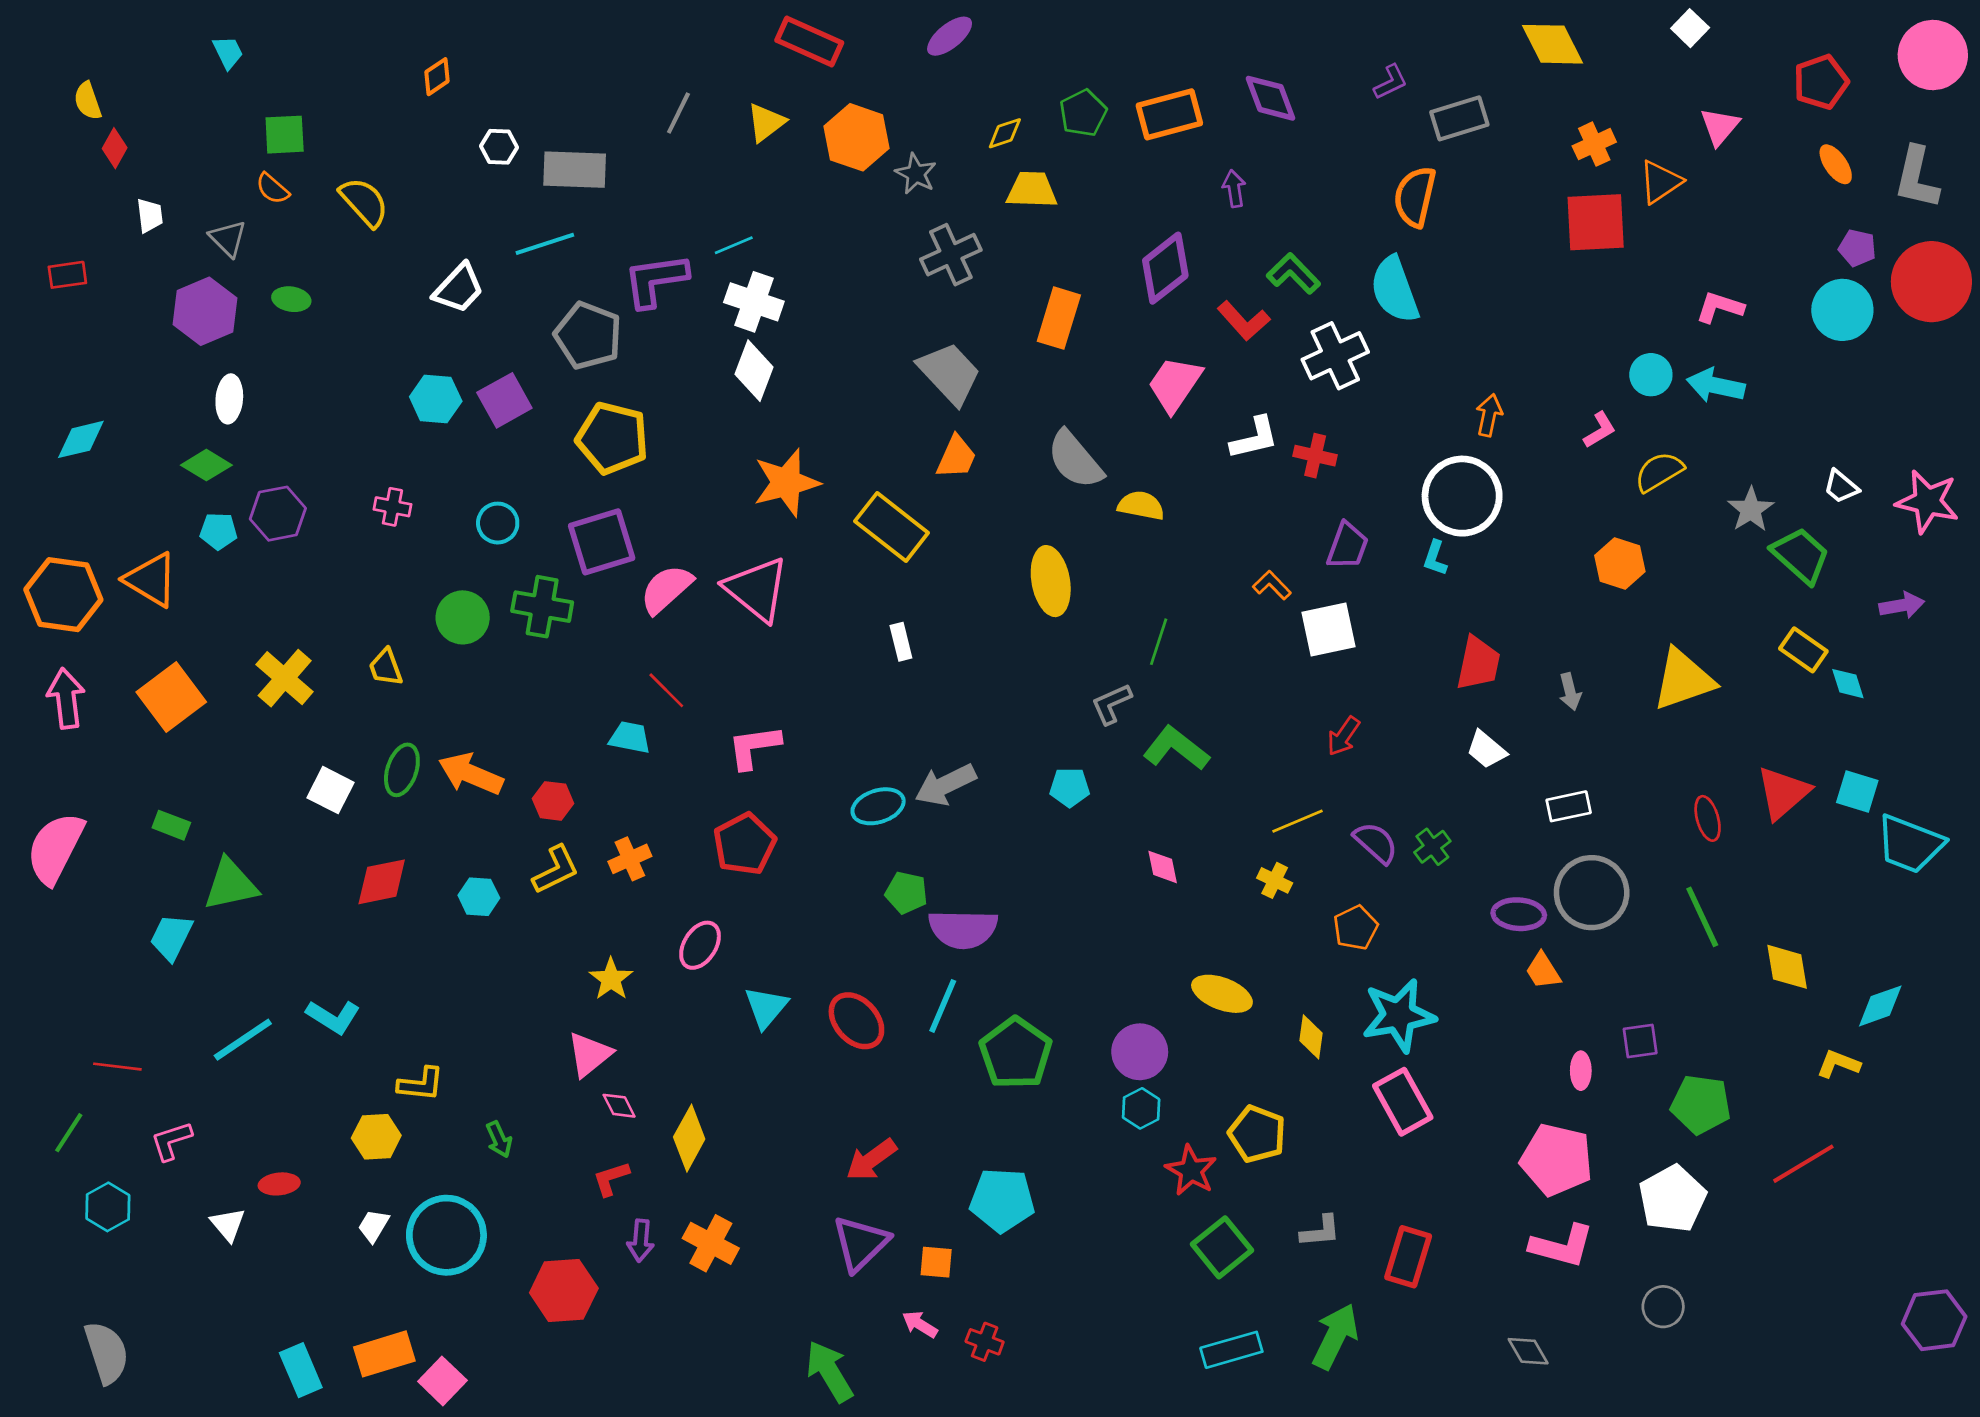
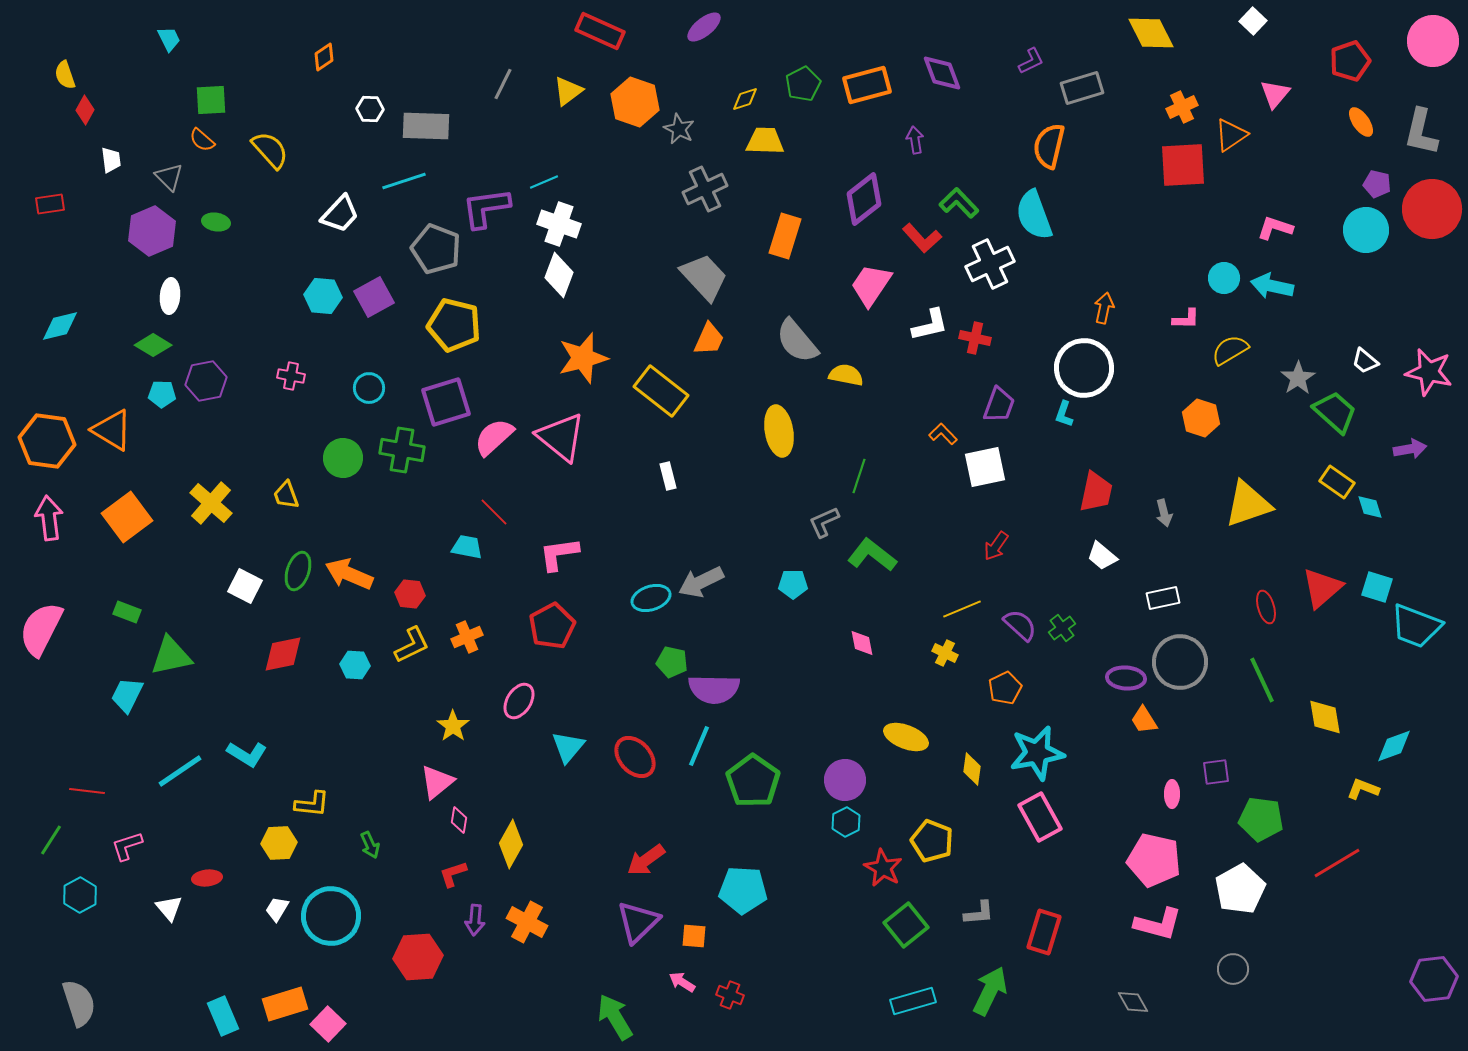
pink L-shape: (1600, 430) -> (1186, 319), turned 32
pink diamond: (619, 1106) -> (459, 820), turned 36

